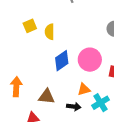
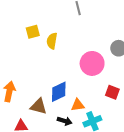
pink circle: (90, 60) -> (92, 63), moved
blue diamond: (62, 61) -> (59, 92), moved

